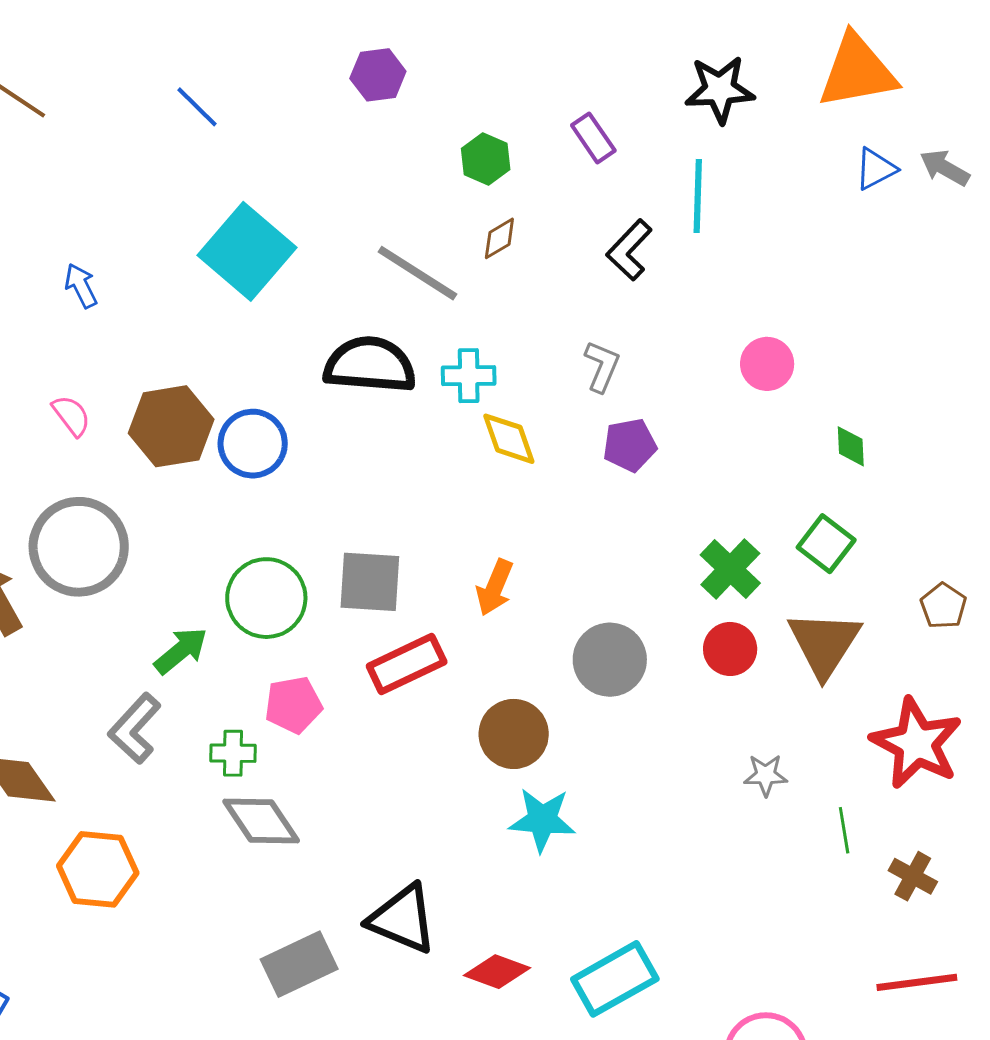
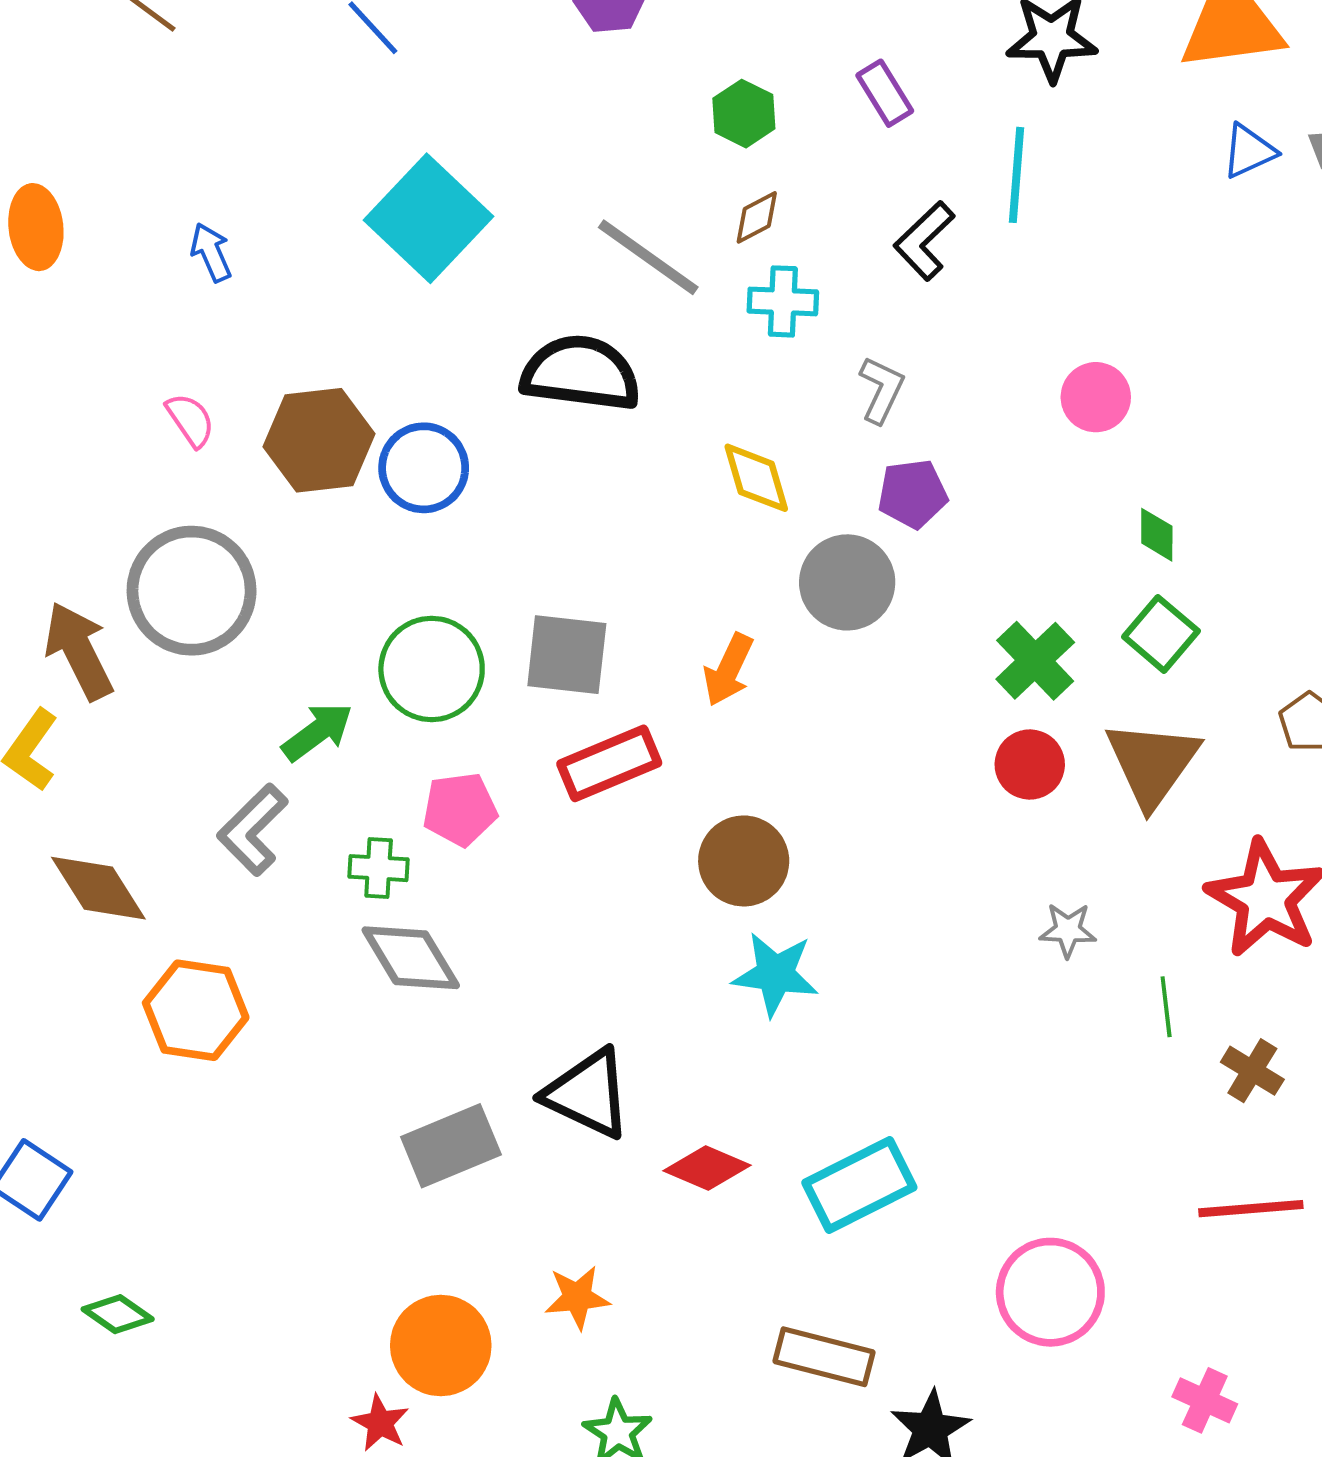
cyan cross: (469, 376) -> (783, 301), moved
green diamond: (851, 446) -> (1157, 535), moved
gray circle: (610, 660) -> (847, 582), moved

